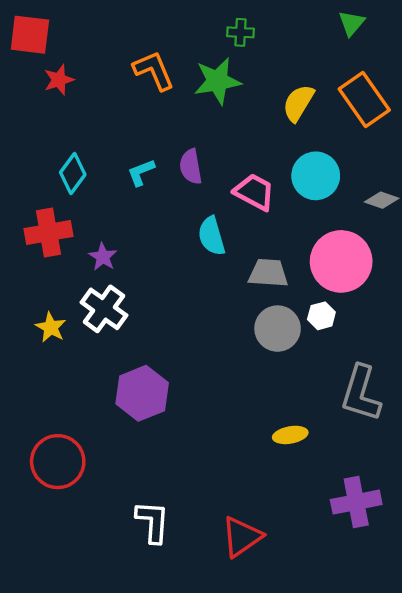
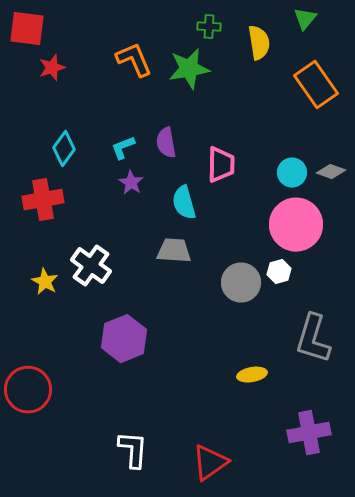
yellow semicircle: (298, 103) -> (259, 43), moved, turned 140
cyan circle: (316, 176) -> (292, 173), moved, size x0.7
pink trapezoid: (254, 192) -> (221, 165), turned 63
purple star: (103, 257) -> (131, 183), moved
gray trapezoid: (268, 273) -> (174, 251), moved
red circle: (58, 462) -> (28, 390), moved

